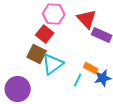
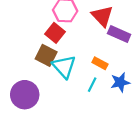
cyan triangle: (53, 64) -> (64, 67), turned -35
orange rectangle: (91, 68) -> (100, 63), moved

